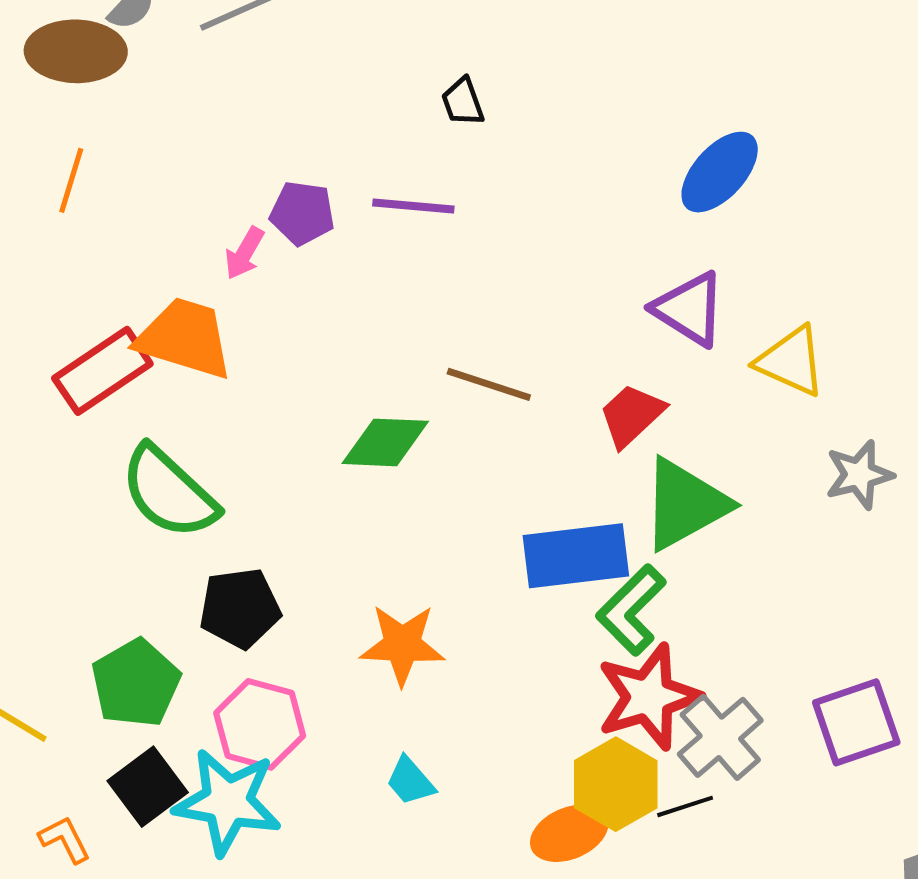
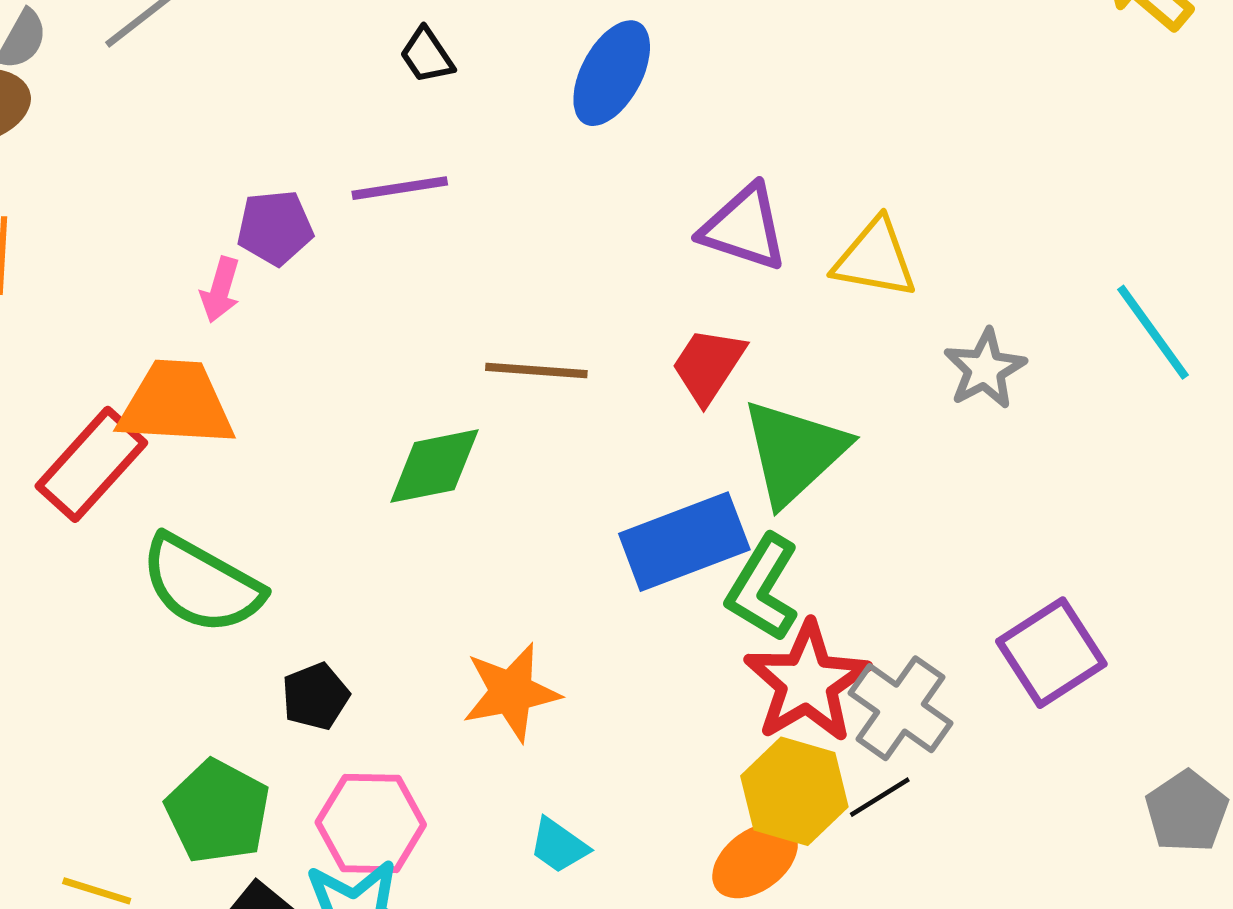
blue ellipse: (720, 172) -> (612, 73), moved
black pentagon: (240, 608) -> (315, 696), size x0.7

